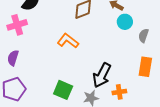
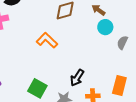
orange rectangle: (145, 67) -> (119, 86), moved
black arrow: (102, 75) -> (77, 78), size x0.7

